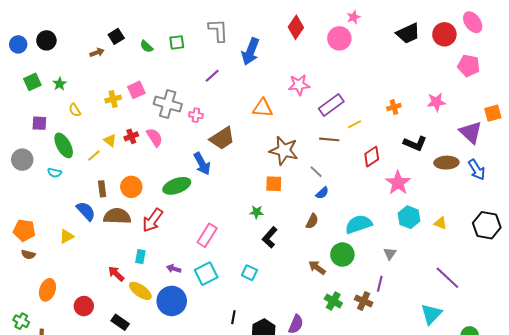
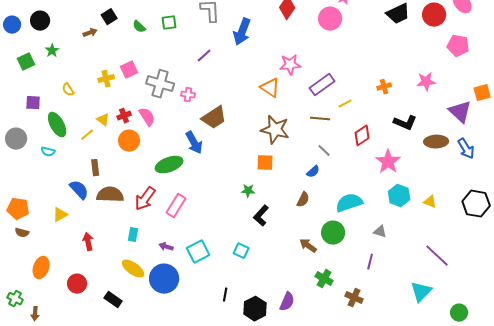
green star: (60, 84) -> (52, 51), moved
orange triangle: (263, 108) -> (270, 88), moved, turned 30
gray line: (316, 172) -> (324, 151), moved
orange circle: (131, 187) -> (129, 141), moved
pink rectangle: (207, 235) -> (176, 206), moved
gray triangle: (390, 254) -> (380, 232), turned -48
red arrow: (116, 274) -> (88, 242), moved, turned 36
brown cross: (364, 301) -> (354, 298), moved

